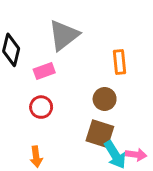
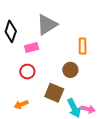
brown square: (100, 134) -> (54, 93), moved
orange arrow: (36, 157) -> (21, 104), turned 72

